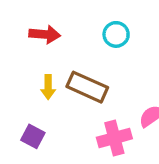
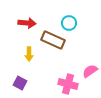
brown rectangle: (87, 87) -> (53, 40), moved
pink cross: (114, 138) -> (68, 84), turned 30

